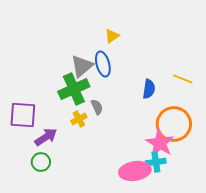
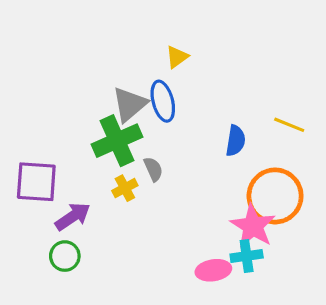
pink ellipse: (135, 171) -> (213, 270), size x0.7

